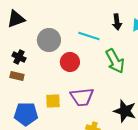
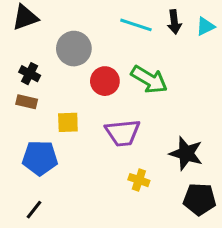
cyan line: (89, 36) -> (136, 25), moved
green arrow: (115, 61) -> (149, 80), moved, turned -30
yellow square: (53, 101) -> (68, 122), moved

